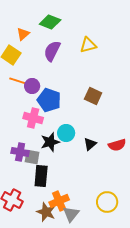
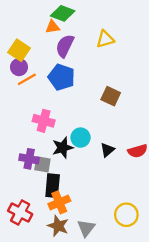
orange triangle: (23, 34) -> (53, 27), moved, turned 32
orange line: (18, 81) -> (27, 79), turned -48
purple circle: (32, 86) -> (19, 67), moved
blue pentagon: (49, 100) -> (62, 77), moved
orange cross: (59, 201) -> (59, 202), moved

